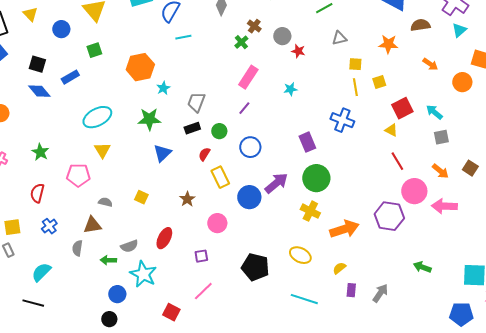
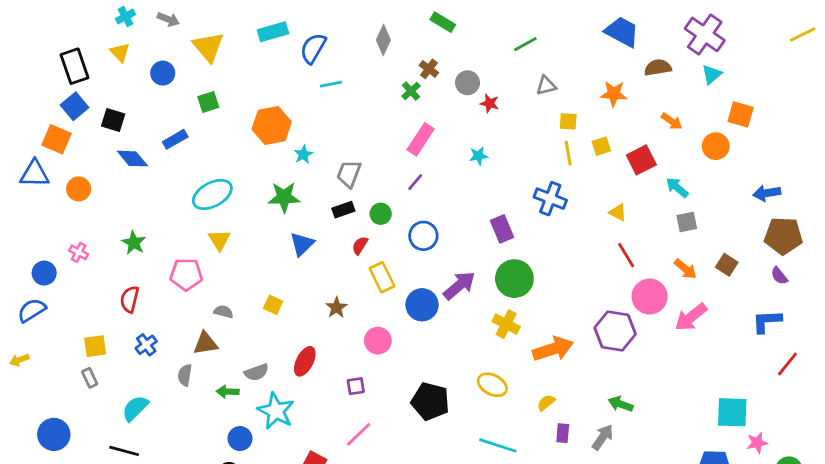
black square: (37, 64) -> (113, 120), moved
red square: (402, 108) -> (641, 160), moved
pink arrow: (444, 206) -> (691, 317), turned -40
green arrow: (422, 267) -> (621, 404), moved

